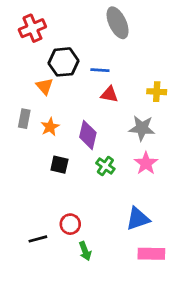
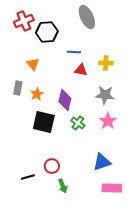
black hexagon: (63, 62) -> (47, 32), moved
yellow cross: (157, 92) -> (106, 63), moved
black square: (59, 165) -> (44, 122), size x1.6

